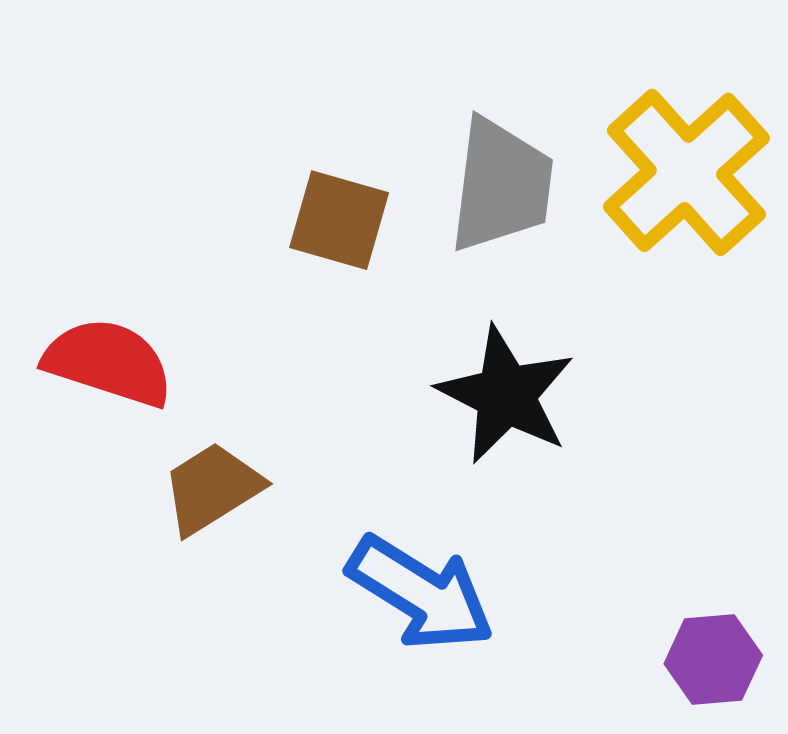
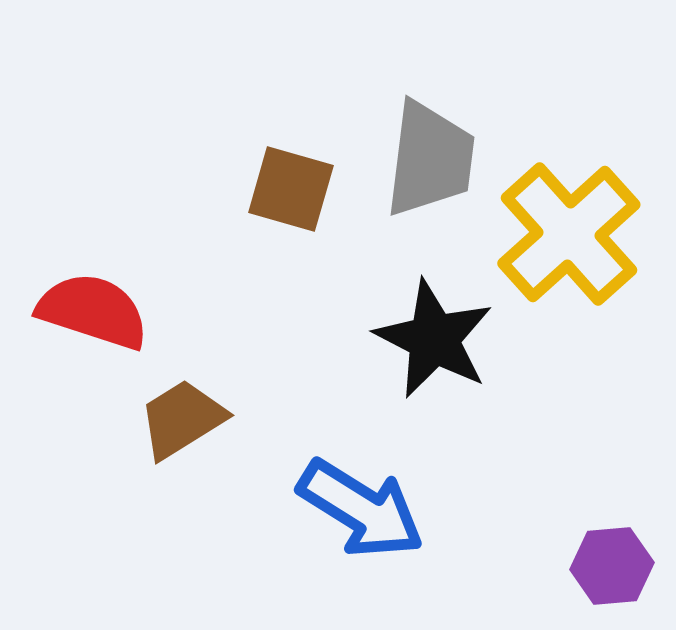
yellow cross: (686, 172) -> (569, 234), moved

